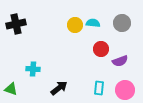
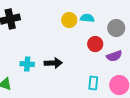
gray circle: (122, 23) -> (116, 28), moved
black arrow: (59, 88) -> (53, 63), moved, turned 36

